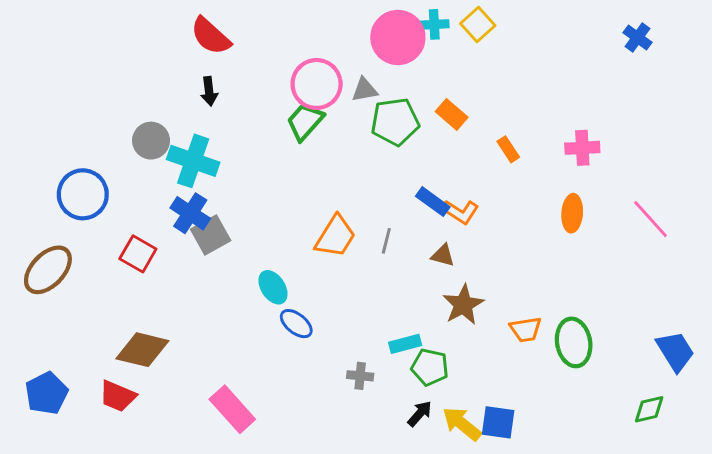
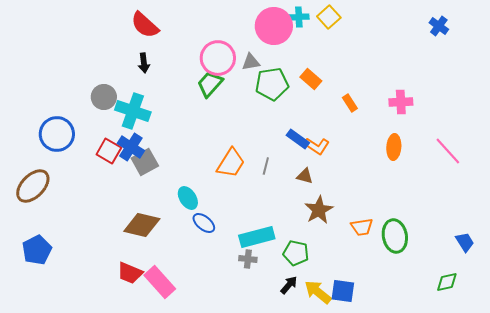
red square: (138, 254) -> (109, 151), moved
cyan rectangle: (405, 344) -> (257, 237), moved, size x1.6
brown diamond: (142, 350) -> (142, 225), moved
blue trapezoid: (675, 351) -> (465, 242), size x0.7
blue pentagon: (46, 393) -> (37, 250), moved
red trapezoid: (118, 396) -> (130, 273), moved

